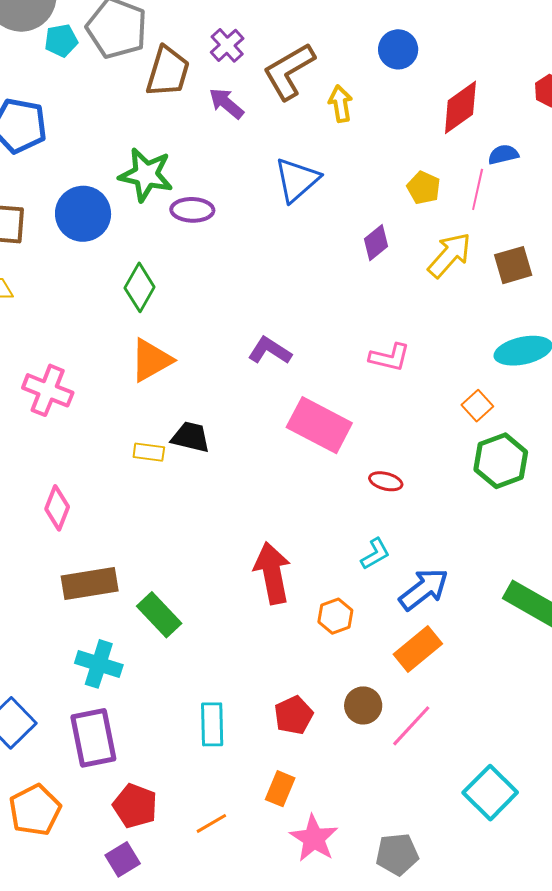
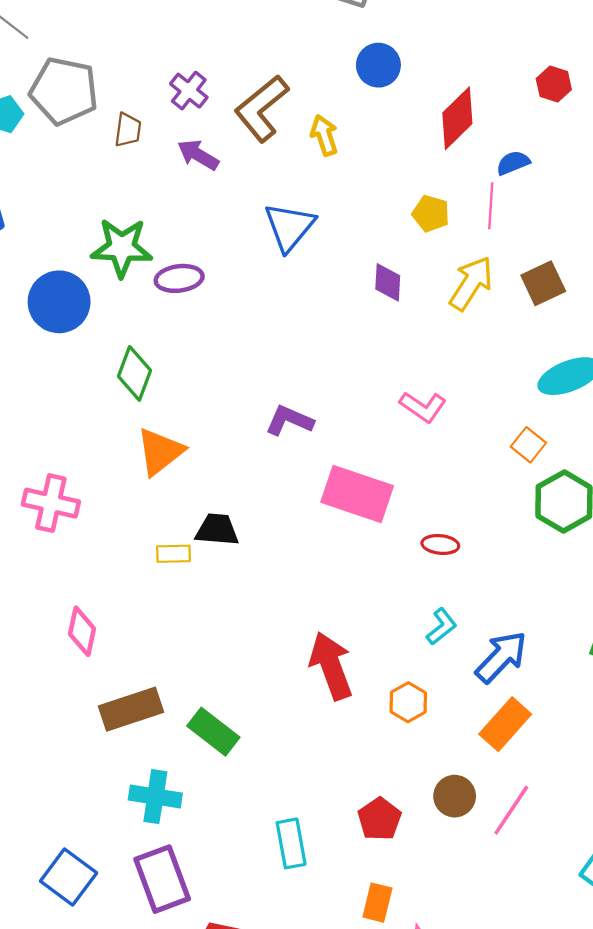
brown trapezoid: (168, 72) -> (128, 130), size x0.6
purple diamond: (376, 243) -> (388, 282), turned -39
pink L-shape: (390, 357) -> (423, 407), turned 30

